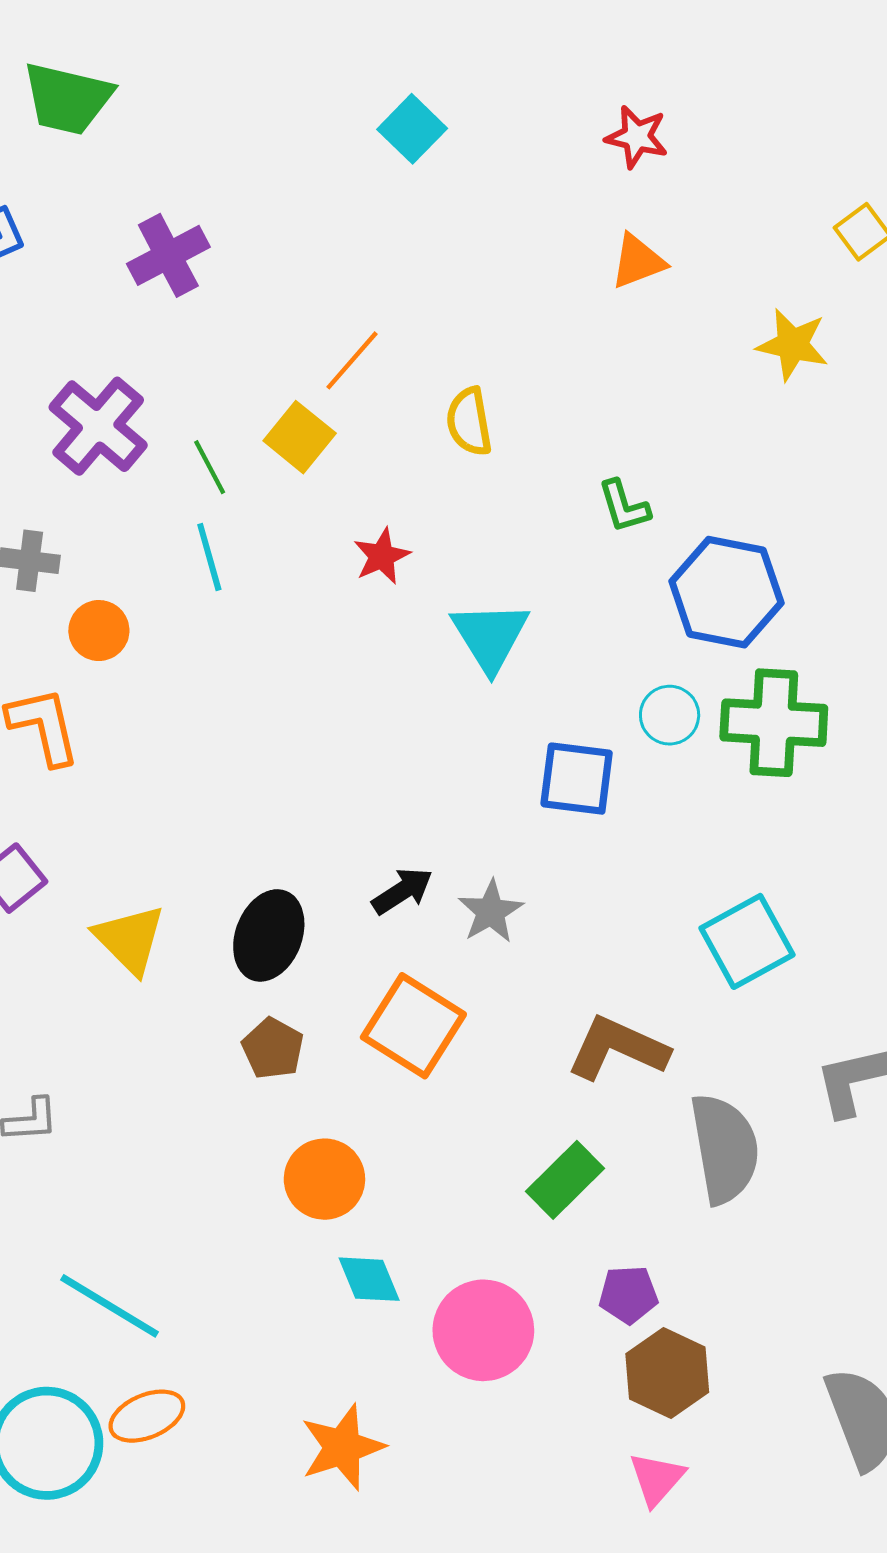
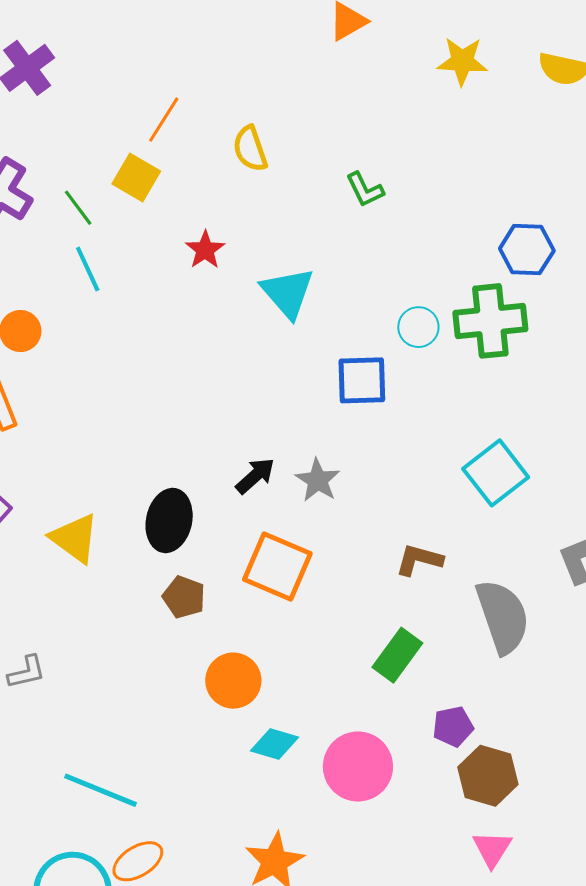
blue hexagon: (726, 592) -> (527, 250), moved, size x0.7
brown L-shape: (618, 1048) -> (419, 560), size x0.7
cyan diamond: (369, 1279) -> (275, 744), turned -42

